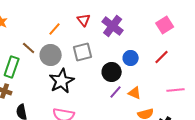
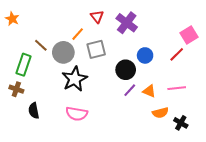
pink square: (165, 25) -> (189, 35), moved
orange line: (55, 29) -> (78, 34), moved
pink line: (176, 90) -> (177, 88), moved

